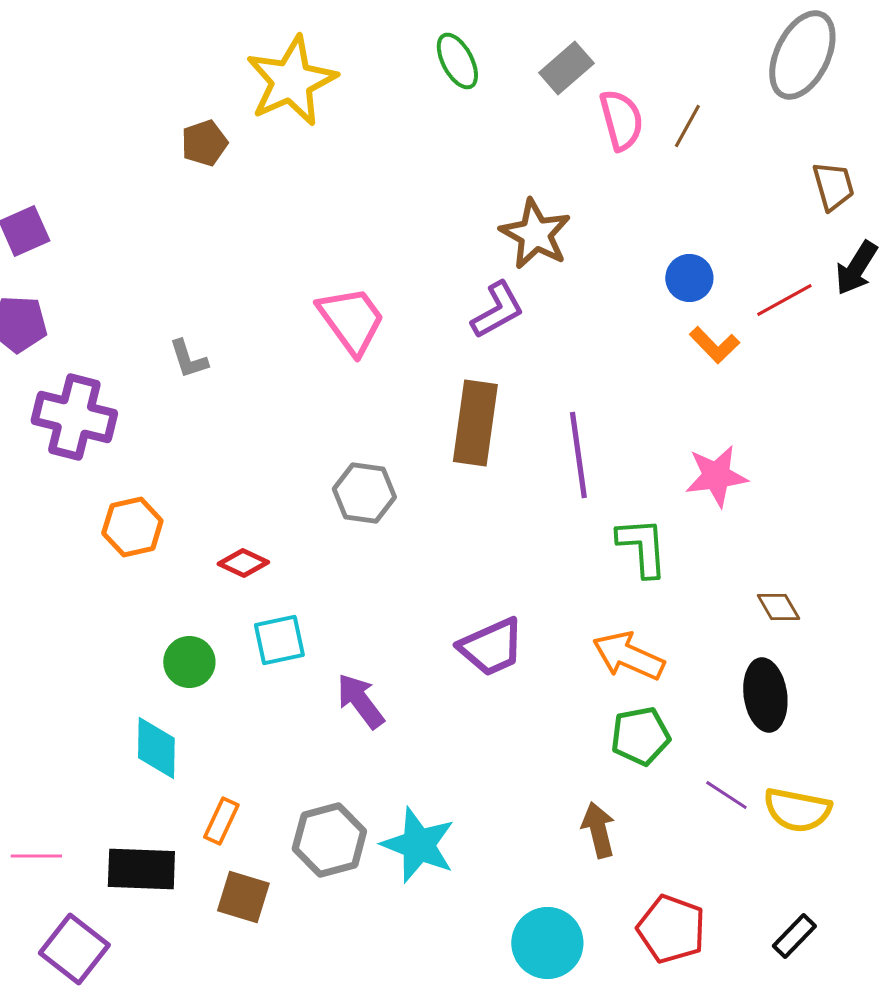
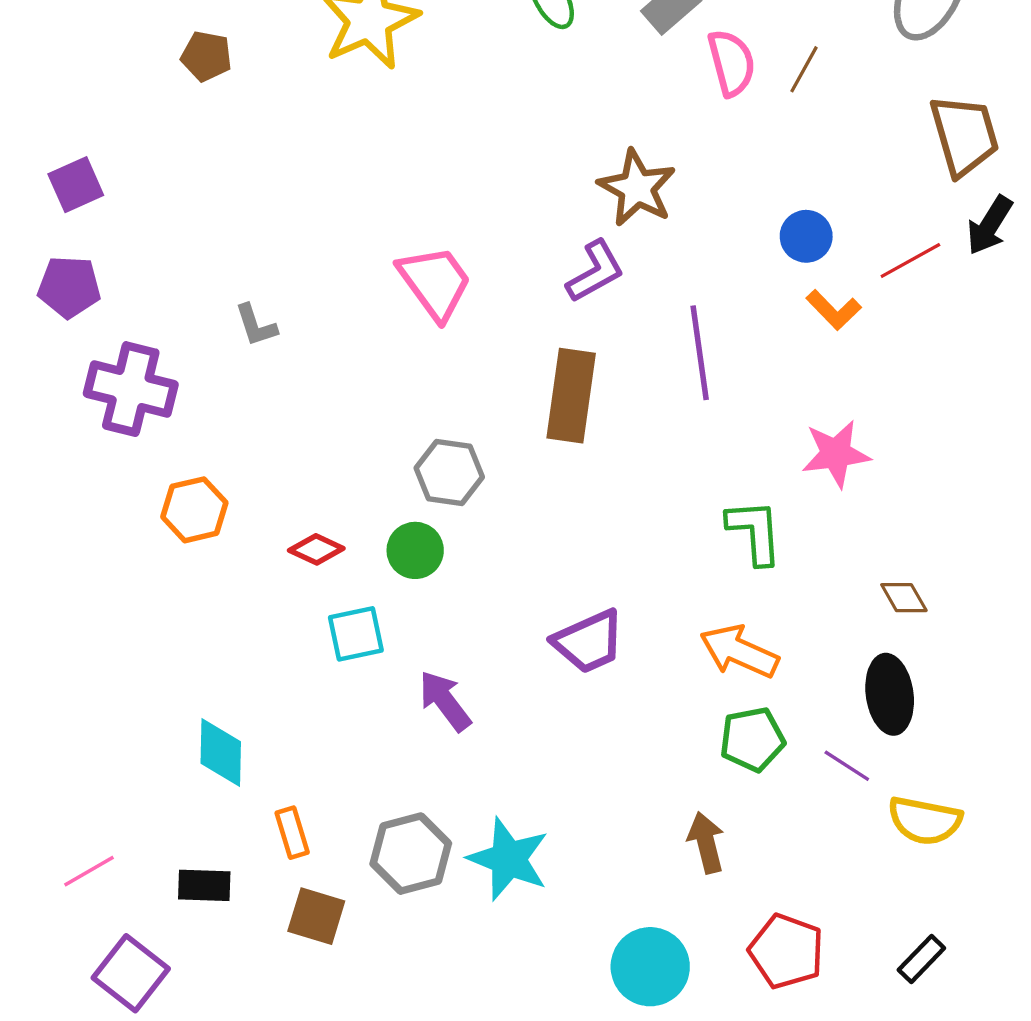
brown pentagon: (204, 143) -> (206, 56), moved, turned 30
brown trapezoid: (833, 186) -> (964, 135), size x1.5
purple line: (578, 455) -> (700, 353), moved
green circle: (189, 662) -> (415, 550), moved
purple line: (726, 795) -> (847, 766), moved
orange rectangle: (221, 821) -> (292, 833), turned -42
pink line: (36, 856) -> (89, 871), turned -30
black rectangle: (141, 869) -> (204, 885), size x0.7

